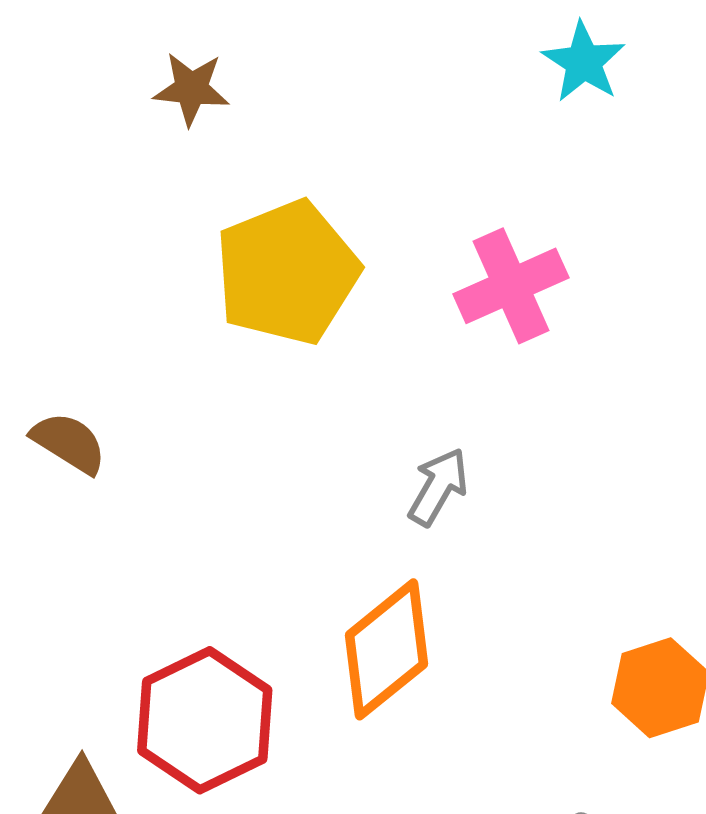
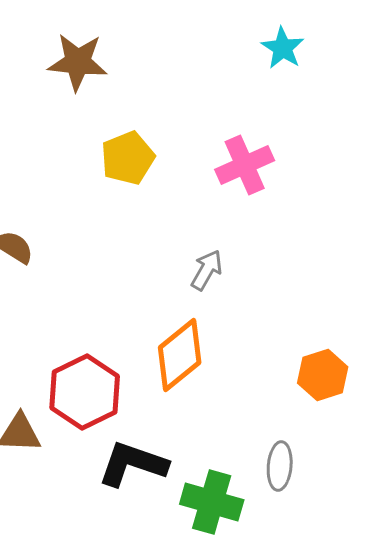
brown star: (191, 89) -> (78, 62), size x1.5
yellow pentagon: (287, 272) -> (128, 158), size x0.7

